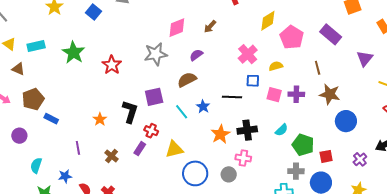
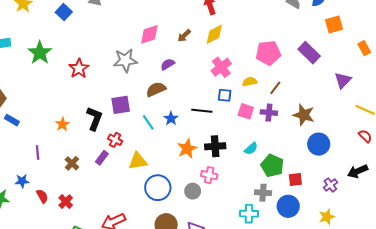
yellow diamond: (268, 21) -> (214, 34), moved
pink pentagon: (292, 37) -> (268, 53), turned 30
brown line: (318, 68) -> (275, 88), moved, turned 48

